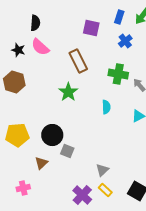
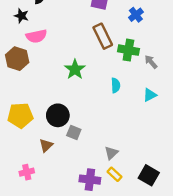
pink semicircle: (40, 47) -> (36, 36), moved, turned -54
black star: (18, 50) -> (21, 16), moved
brown rectangle: (78, 61) -> (103, 36), moved
purple cross: (82, 195) -> (90, 180), turned -36

